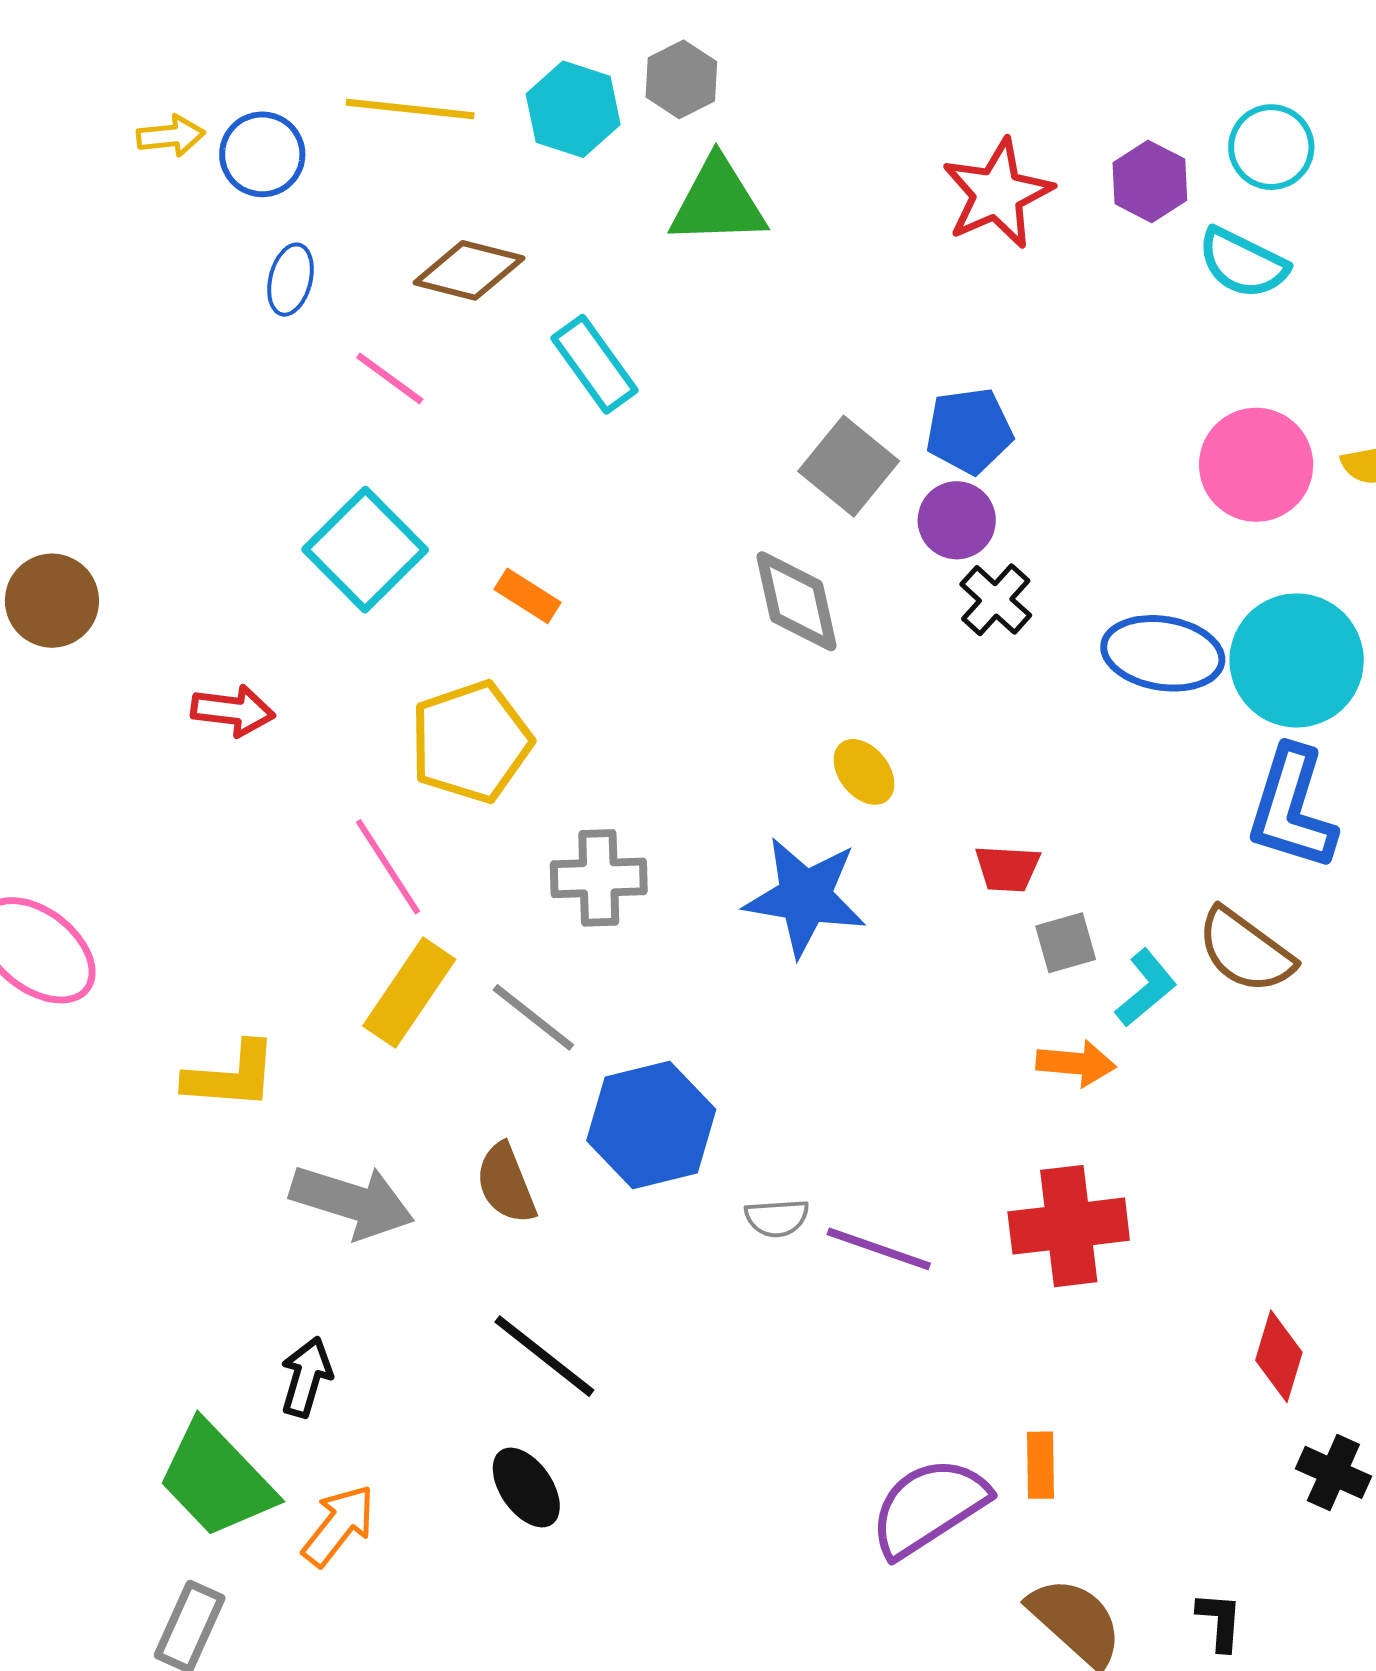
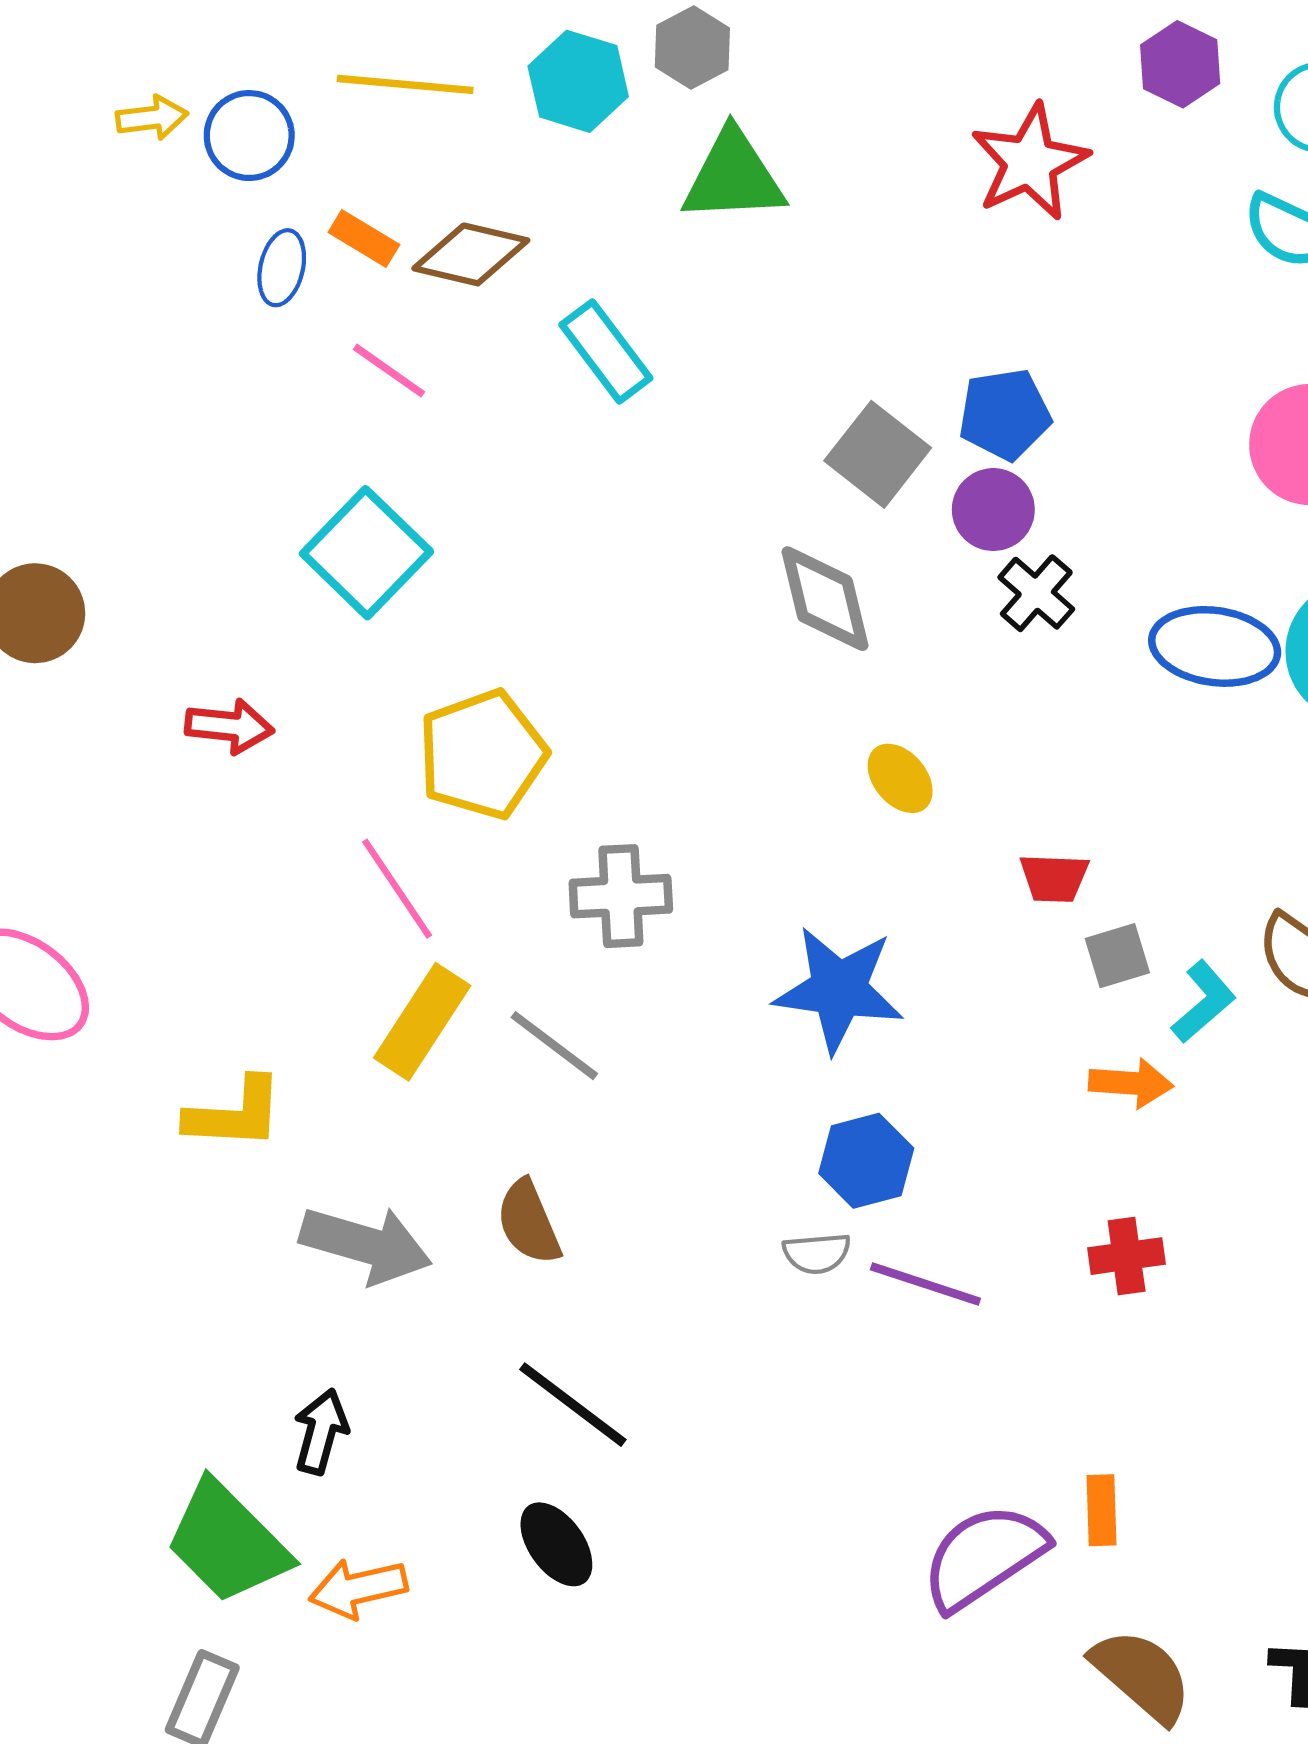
purple hexagon: (1150, 181) -> (1180, 64), moved
orange rectangle: (528, 596) -> (364, 239), moved
blue star: (805, 897) -> (839, 989), moved
blue hexagon: (651, 1125) -> (866, 1161), moved, size x0.7
red cross: (1069, 1226) -> (1127, 1256), size x0.6
orange arrow: (339, 1525) -> (358, 1588), turned -140

